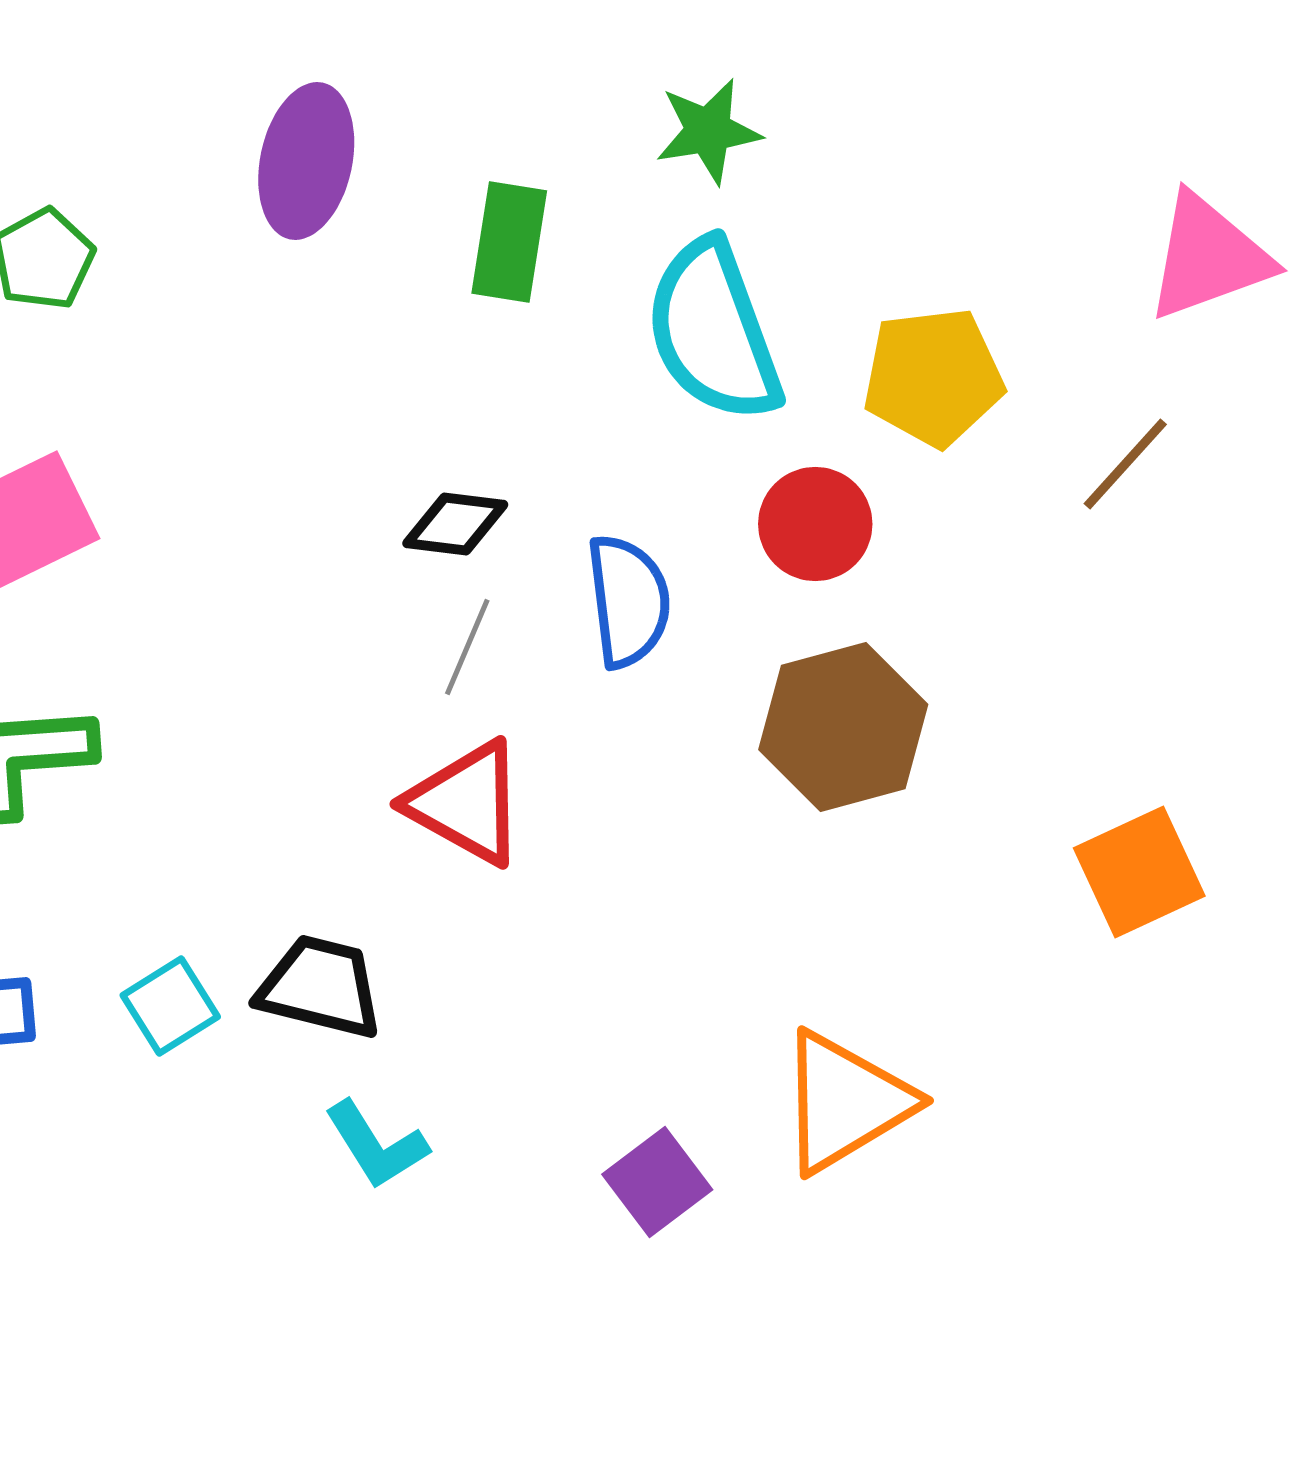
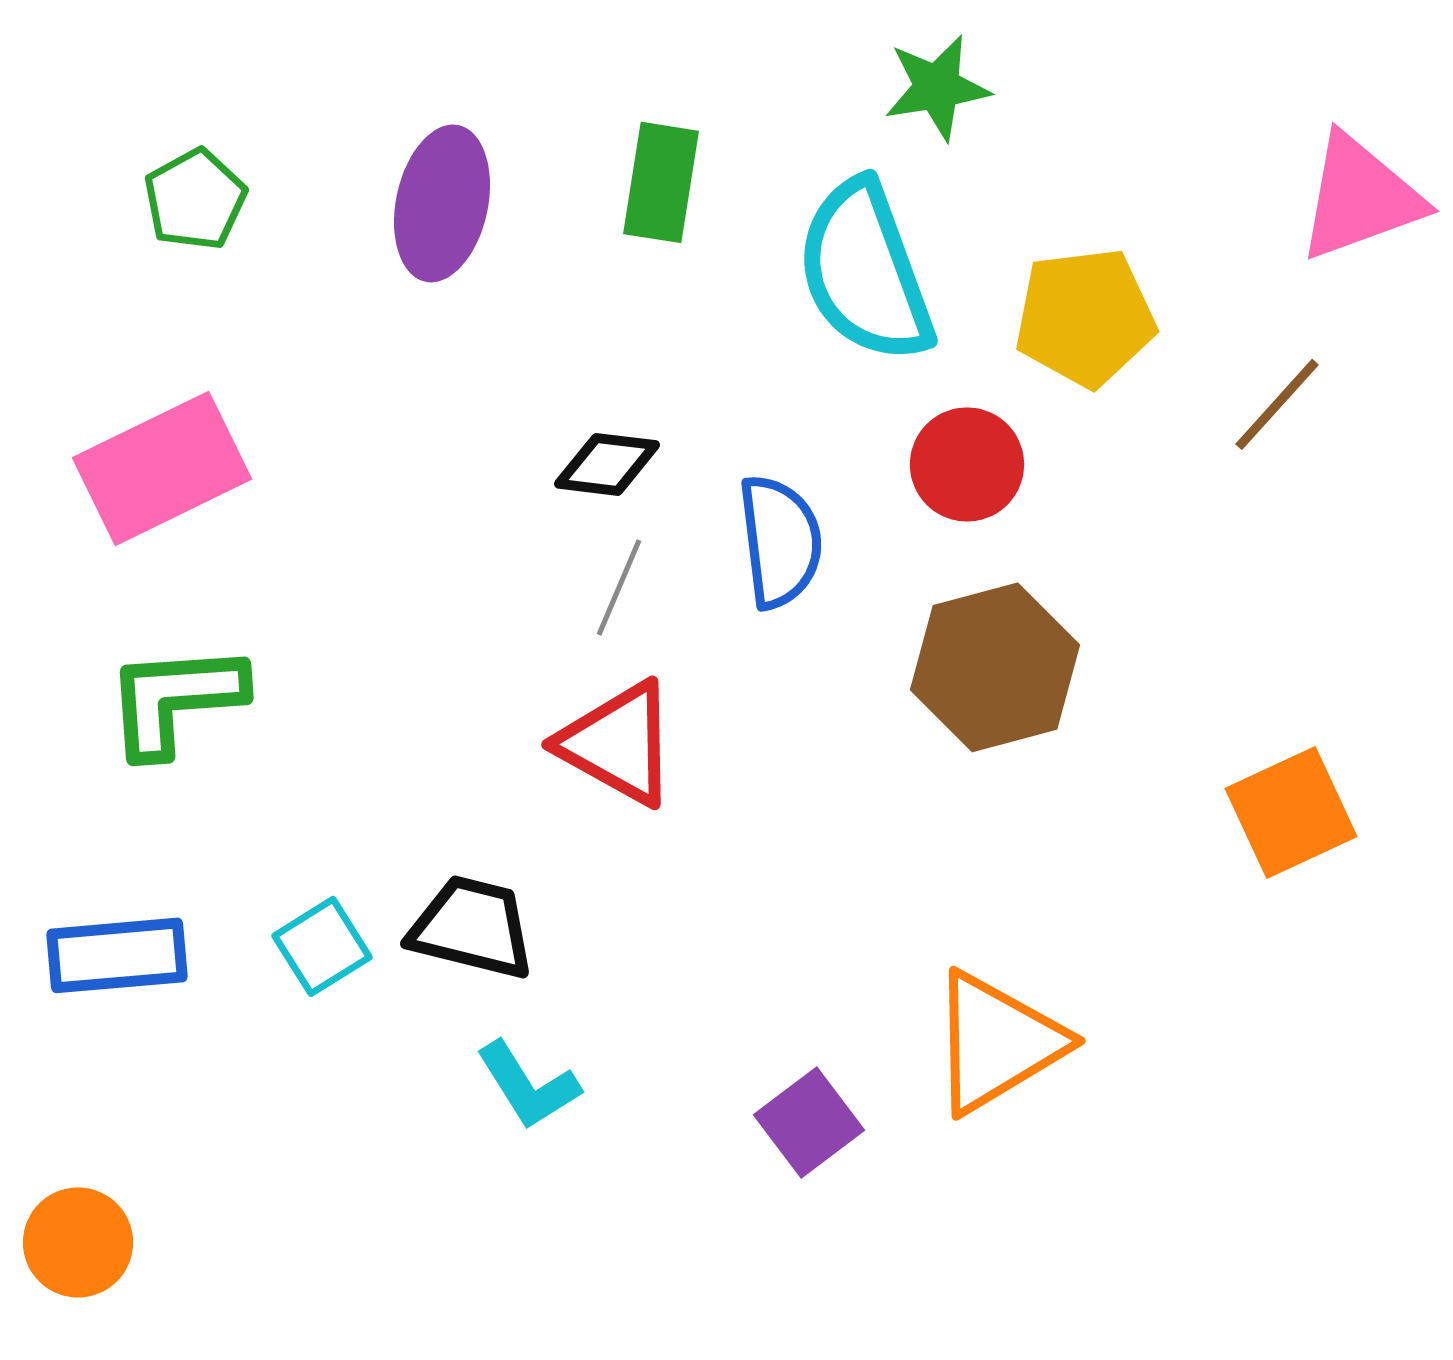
green star: (708, 131) -> (937, 87), moved
purple ellipse: (306, 161) -> (442, 203), moved

